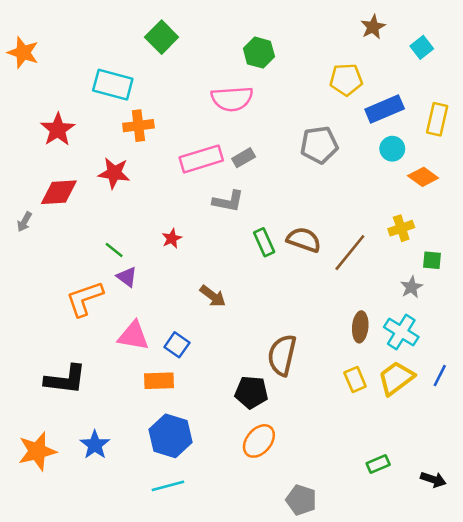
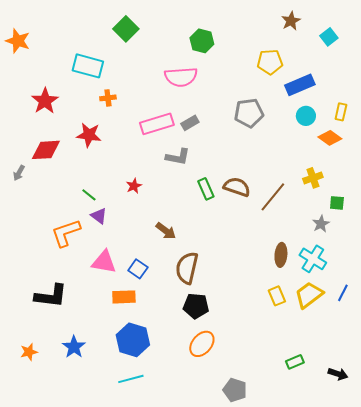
yellow rectangle: (437, 119) -> (341, 112), moved, size x0.7
orange cross: (138, 126) -> (108, 98), size x0.7
brown semicircle: (282, 355) -> (187, 268), moved
orange star: (37, 451) -> (29, 352), size x0.6

